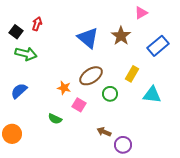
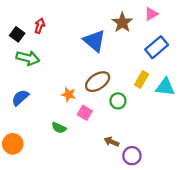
brown star: (121, 36) -> (122, 23), moved
blue rectangle: (158, 46) -> (157, 47), moved
cyan triangle: (152, 95) -> (165, 87), moved

